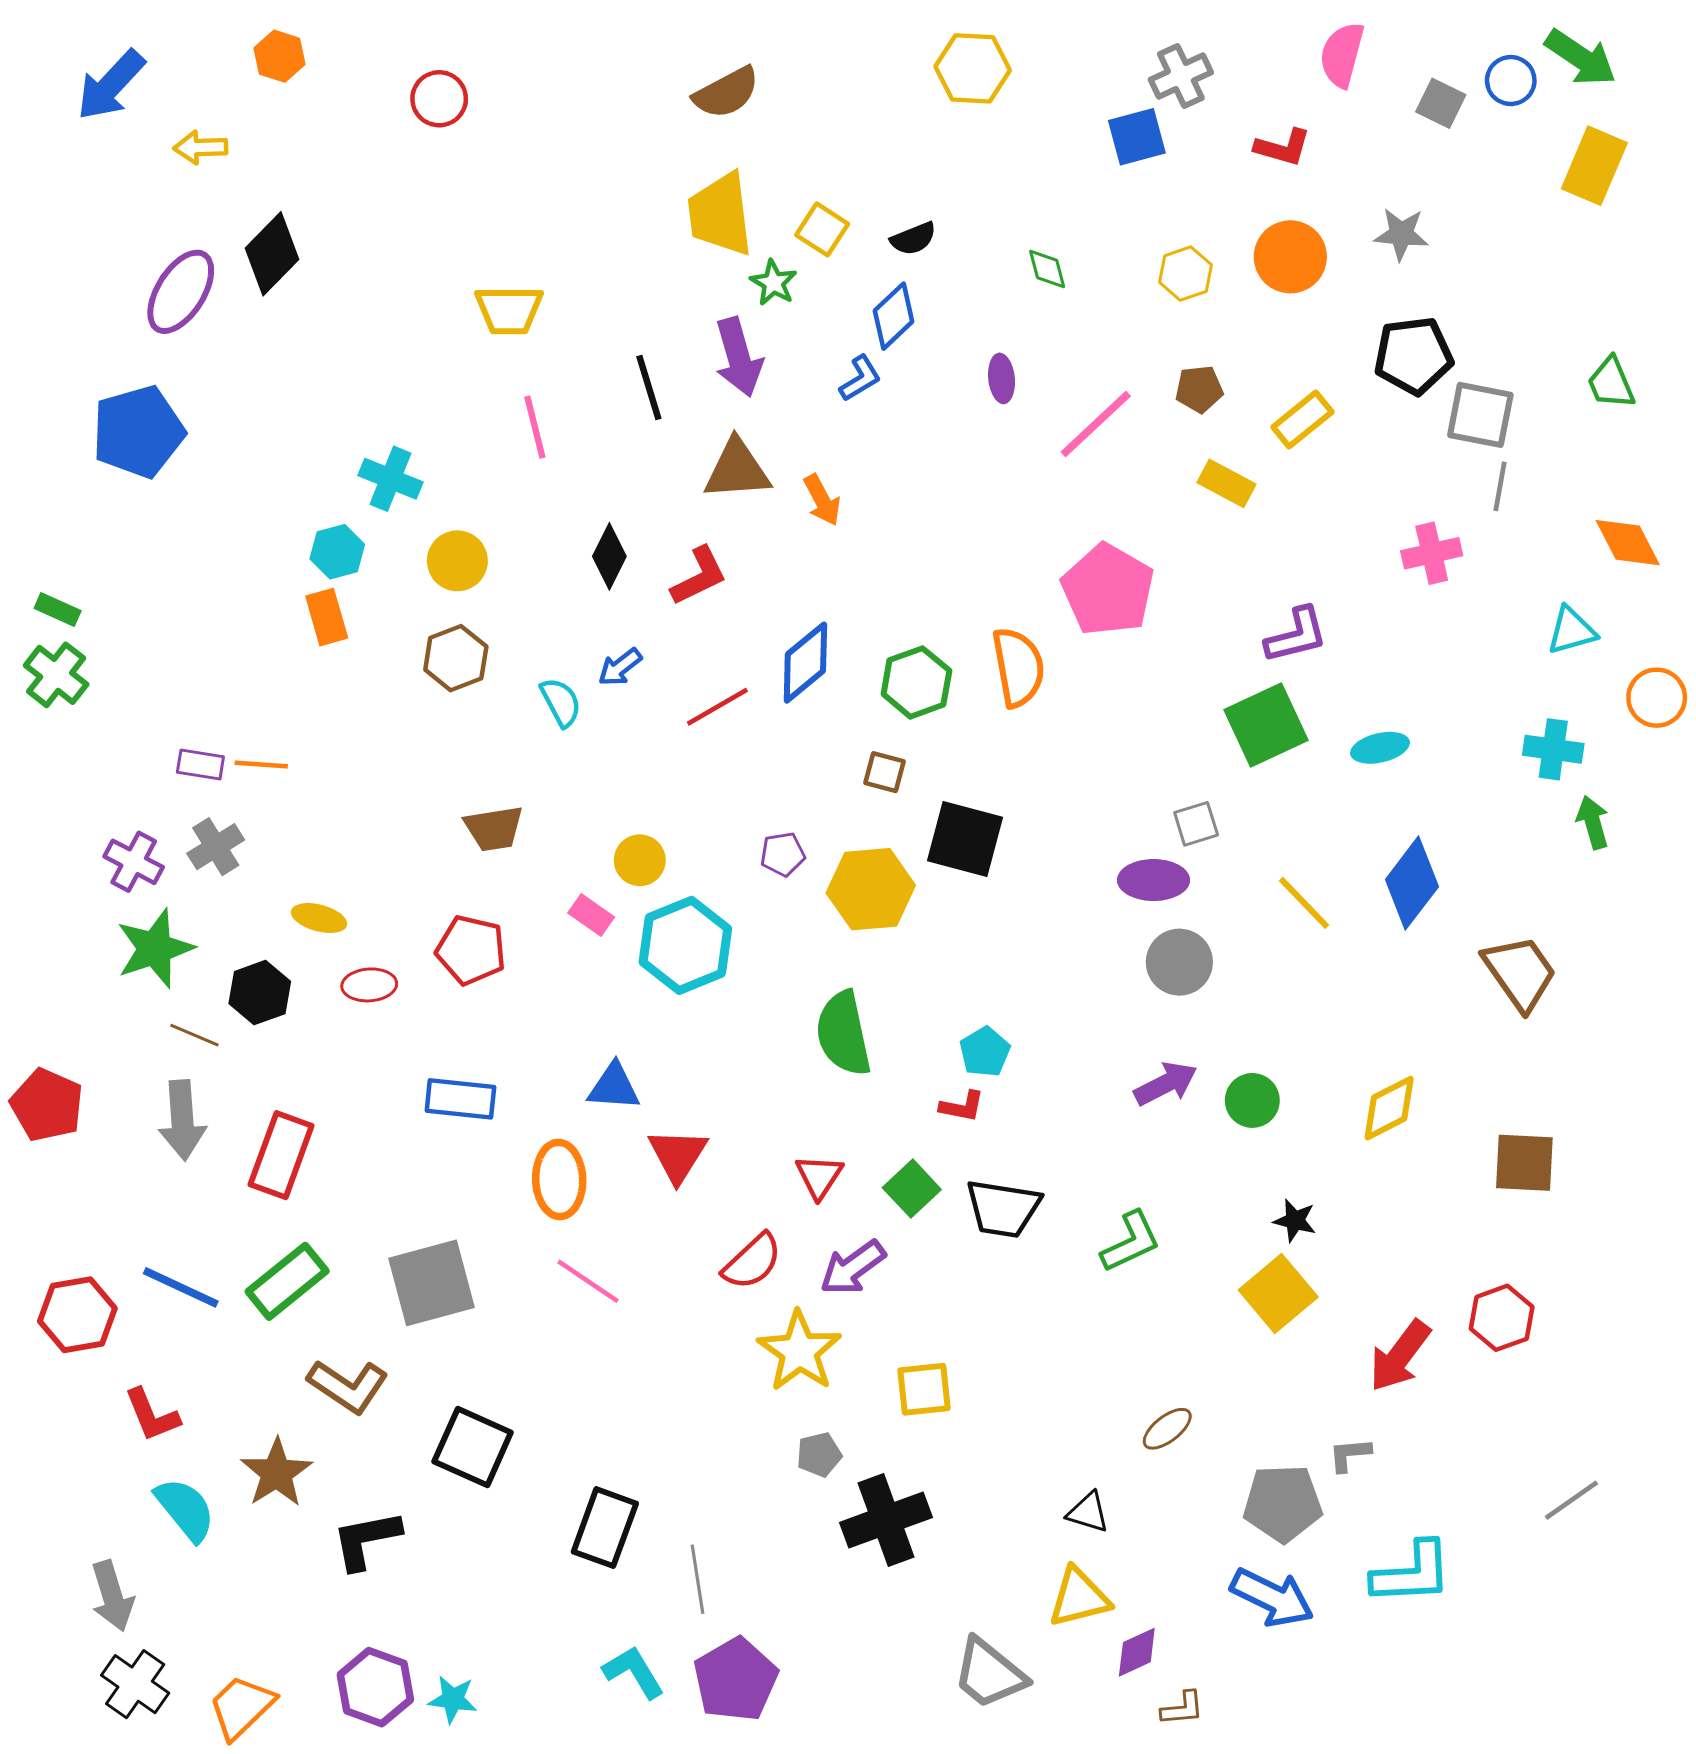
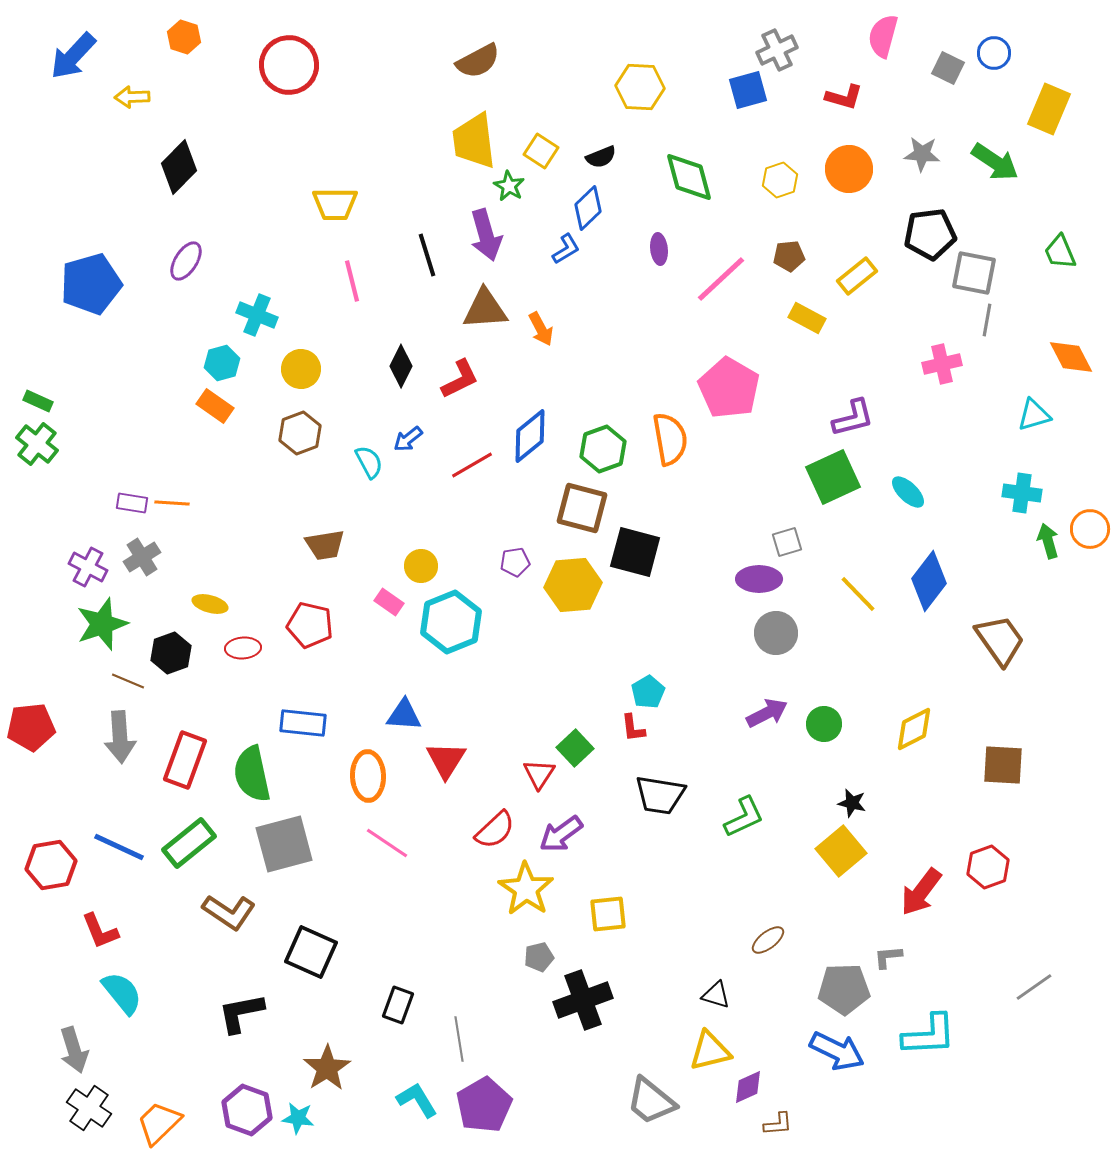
green arrow: (1581, 58) -> (995, 162), moved
yellow hexagon: (973, 68) -> (640, 87), moved
red circle: (439, 99) -> (289, 65), size x1.6
green diamond: (1047, 269) -> (689, 177), size x1.8
purple ellipse: (181, 292) -> (186, 261), moved, size x0.7
orange rectangle: (327, 617) -> (215, 406), turned -39
orange circle: (1657, 698) -> (1090, 529), moved
cyan ellipse: (1380, 748) -> (908, 492), turned 57
brown square: (884, 772) -> (582, 508), size x1.8
green semicircle: (843, 1034) -> (252, 774), moved
red pentagon: (47, 1105) -> (31, 727), turned -30
red L-shape: (962, 1107) -> (633, 728), turned 72
green square: (912, 1189) -> (575, 748), moved
brown star: (276, 1473) -> (327, 1068), moved
black rectangle: (605, 1528) -> (398, 1005), size x0.7

